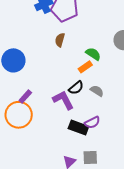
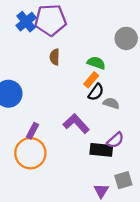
black semicircle: (76, 88) -> (96, 92), moved

